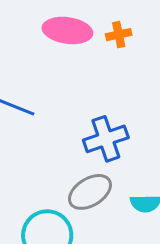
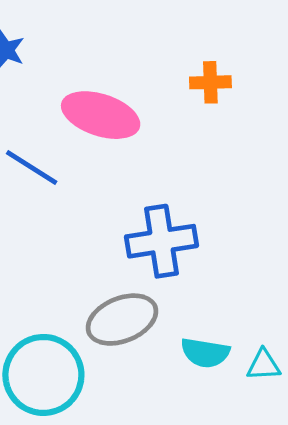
pink ellipse: (67, 30) -> (101, 115), moved

